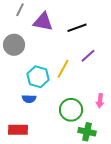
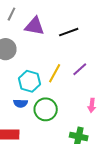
purple line: (88, 56) -> (80, 69), moved
green circle: (71, 110) -> (46, 109), moved

